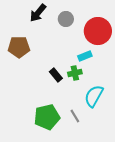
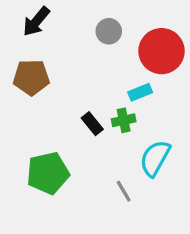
black arrow: (38, 13) -> (36, 21), moved
green pentagon: (47, 117) -> (48, 173), moved

